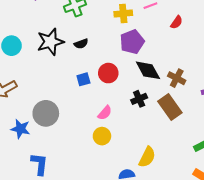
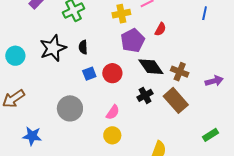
red semicircle: (177, 22) -> (160, 29), moved
black semicircle: (81, 44) -> (83, 47), turned 112
blue square: (83, 79) -> (89, 74), moved
gray circle: (46, 113) -> (70, 108), moved

